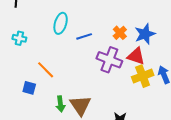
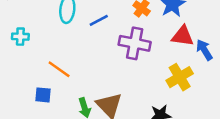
red triangle: (136, 56) -> (183, 36), moved
yellow cross: (143, 76) -> (180, 77), moved

